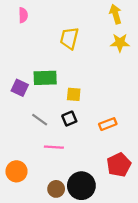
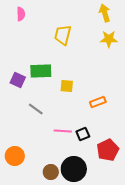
black square: (69, 119) -> (83, 134), moved
orange rectangle: (108, 124) -> (98, 102), moved
pink line: (54, 147) -> (63, 131), moved

